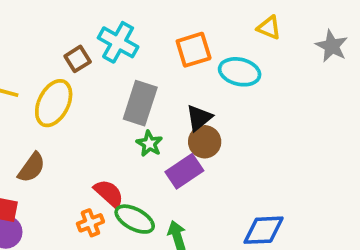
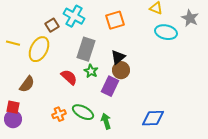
cyan ellipse: (240, 72) -> (166, 32), moved
purple rectangle: (184, 171) -> (110, 86), turned -30
red semicircle: (109, 193) -> (69, 77), moved

